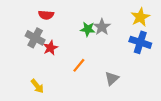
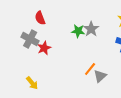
red semicircle: (46, 15) -> (40, 18), turned 64
orange line: (79, 65) -> (90, 69), moved

